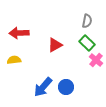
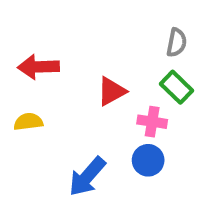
pink cross: (96, 60) -> (152, 122), moved, turned -32
blue circle: (66, 87) -> (148, 160), moved

